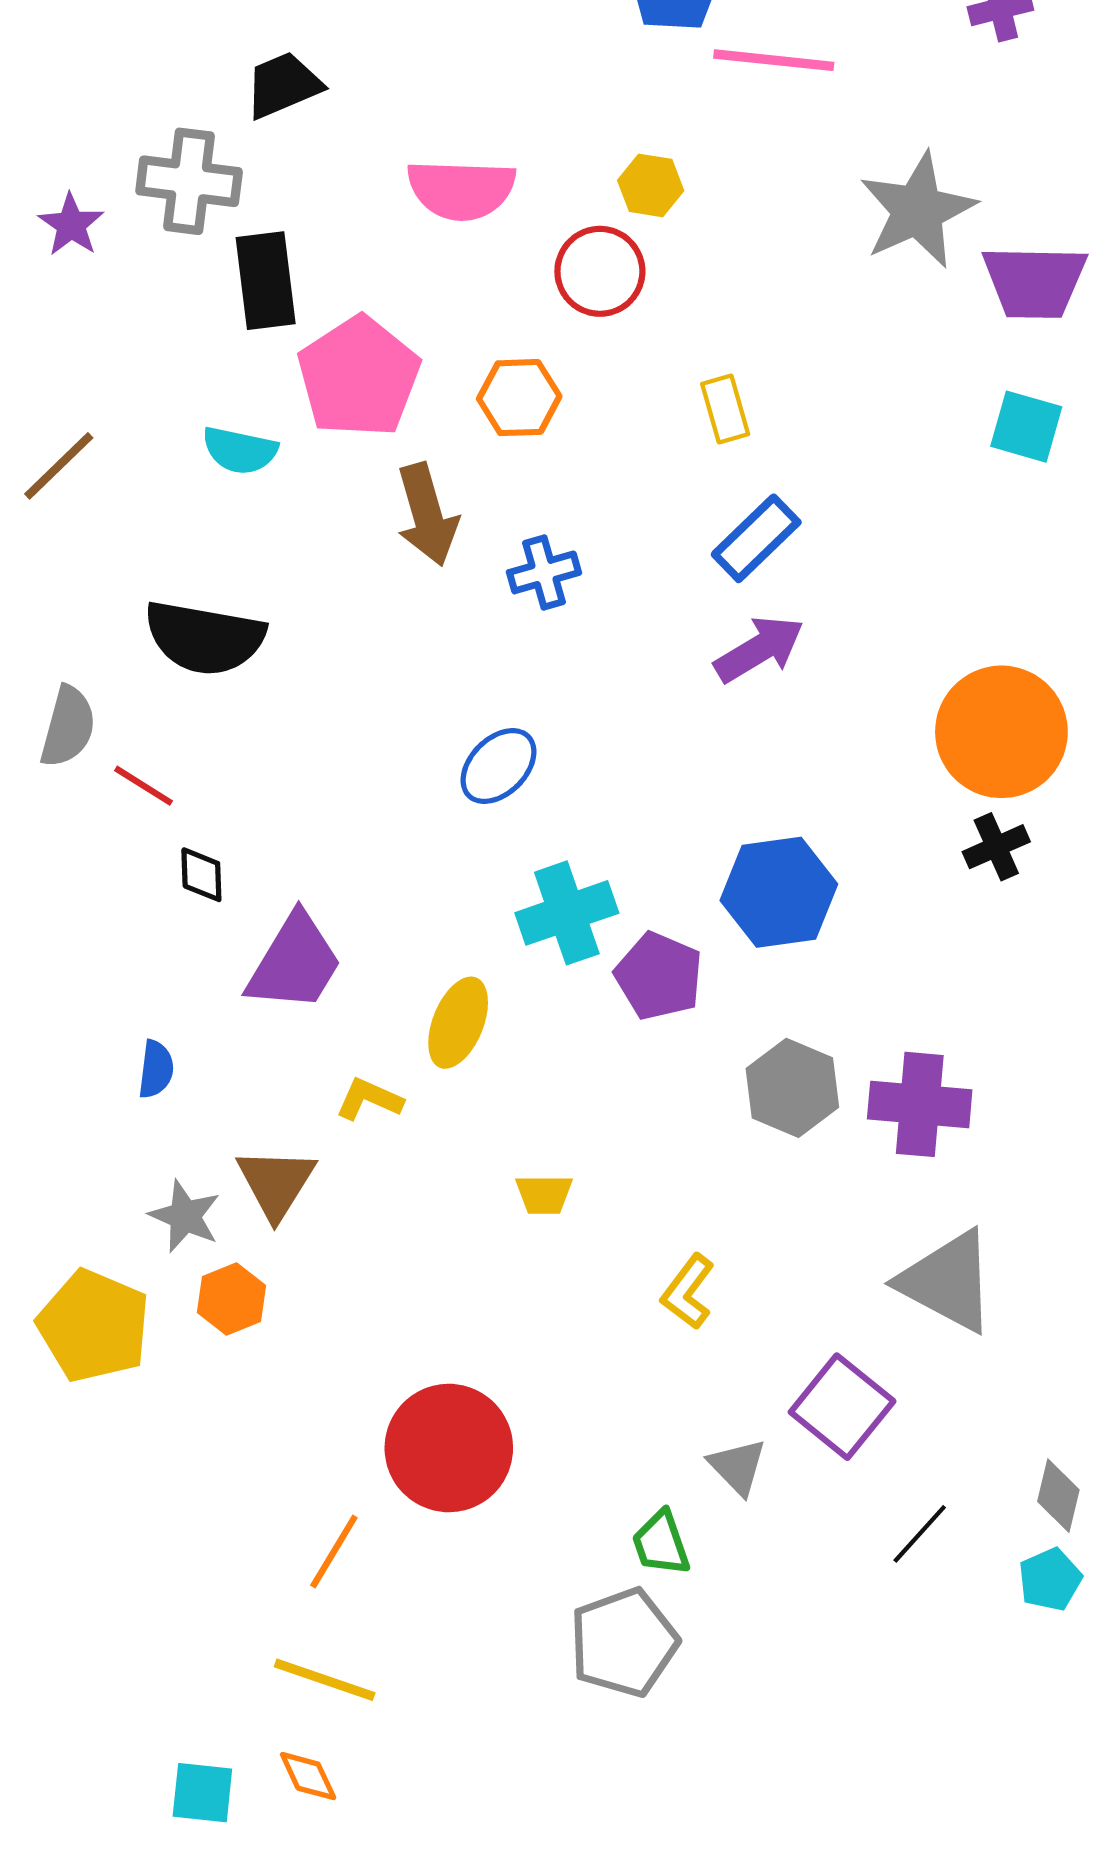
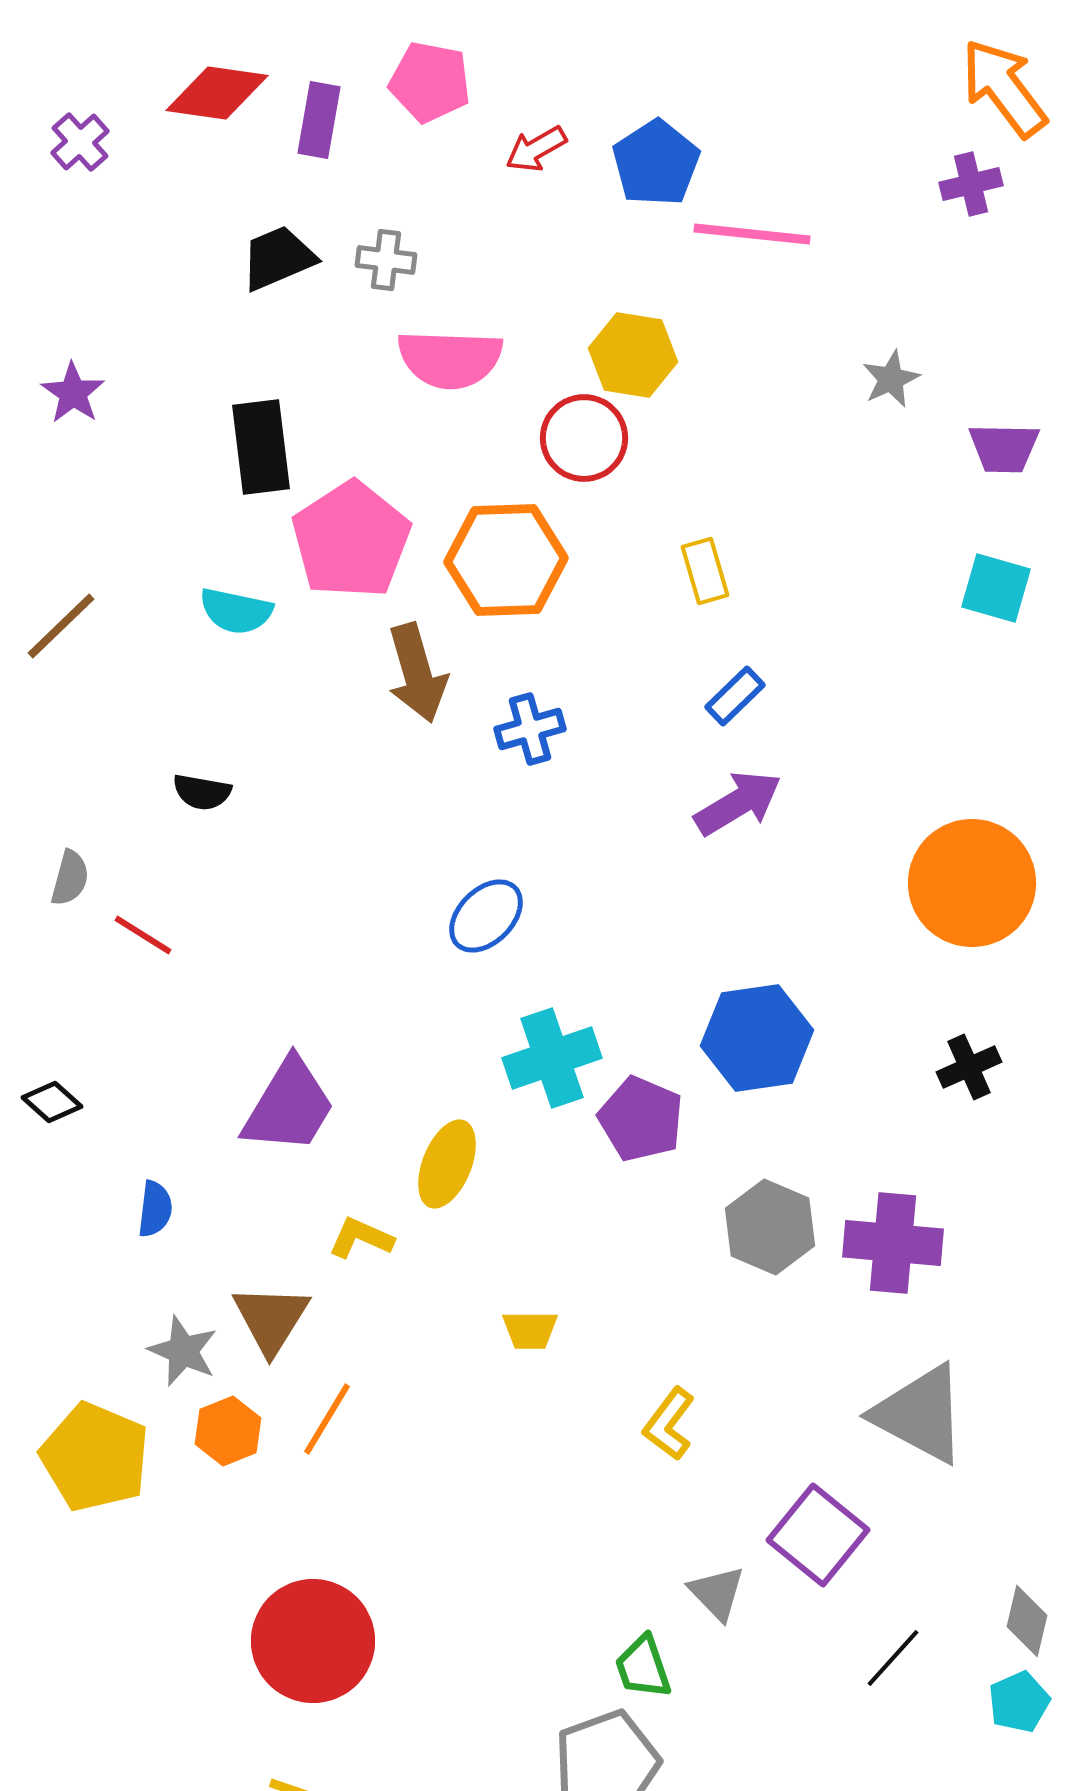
gray cross: (189, 181) -> (386, 260), moved, size x0.6
yellow hexagon: (651, 185) -> (633, 355), size x1.4
gray star: (918, 210) -> (891, 379), size x0.5
purple trapezoid: (1035, 282) -> (1004, 448), size x0.7
orange hexagon: (519, 398) -> (506, 560), size x1.5
blue rectangle: (756, 538) -> (735, 696), size x0.7
black semicircle: (205, 638) -> (202, 792), size x0.5
gray semicircle: (68, 727) -> (70, 878), size x0.7
black cross: (996, 847) -> (969, 1067), moved
black diamond: (201, 875) -> (52, 1102), moved, turned -46
red circle: (449, 1448) -> (313, 1641), moved
orange line: (334, 1551) -> (327, 1419), moved

